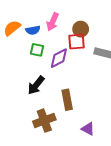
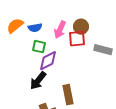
pink arrow: (53, 22) -> (60, 30), moved
purple diamond: (59, 58) -> (48, 61), moved

